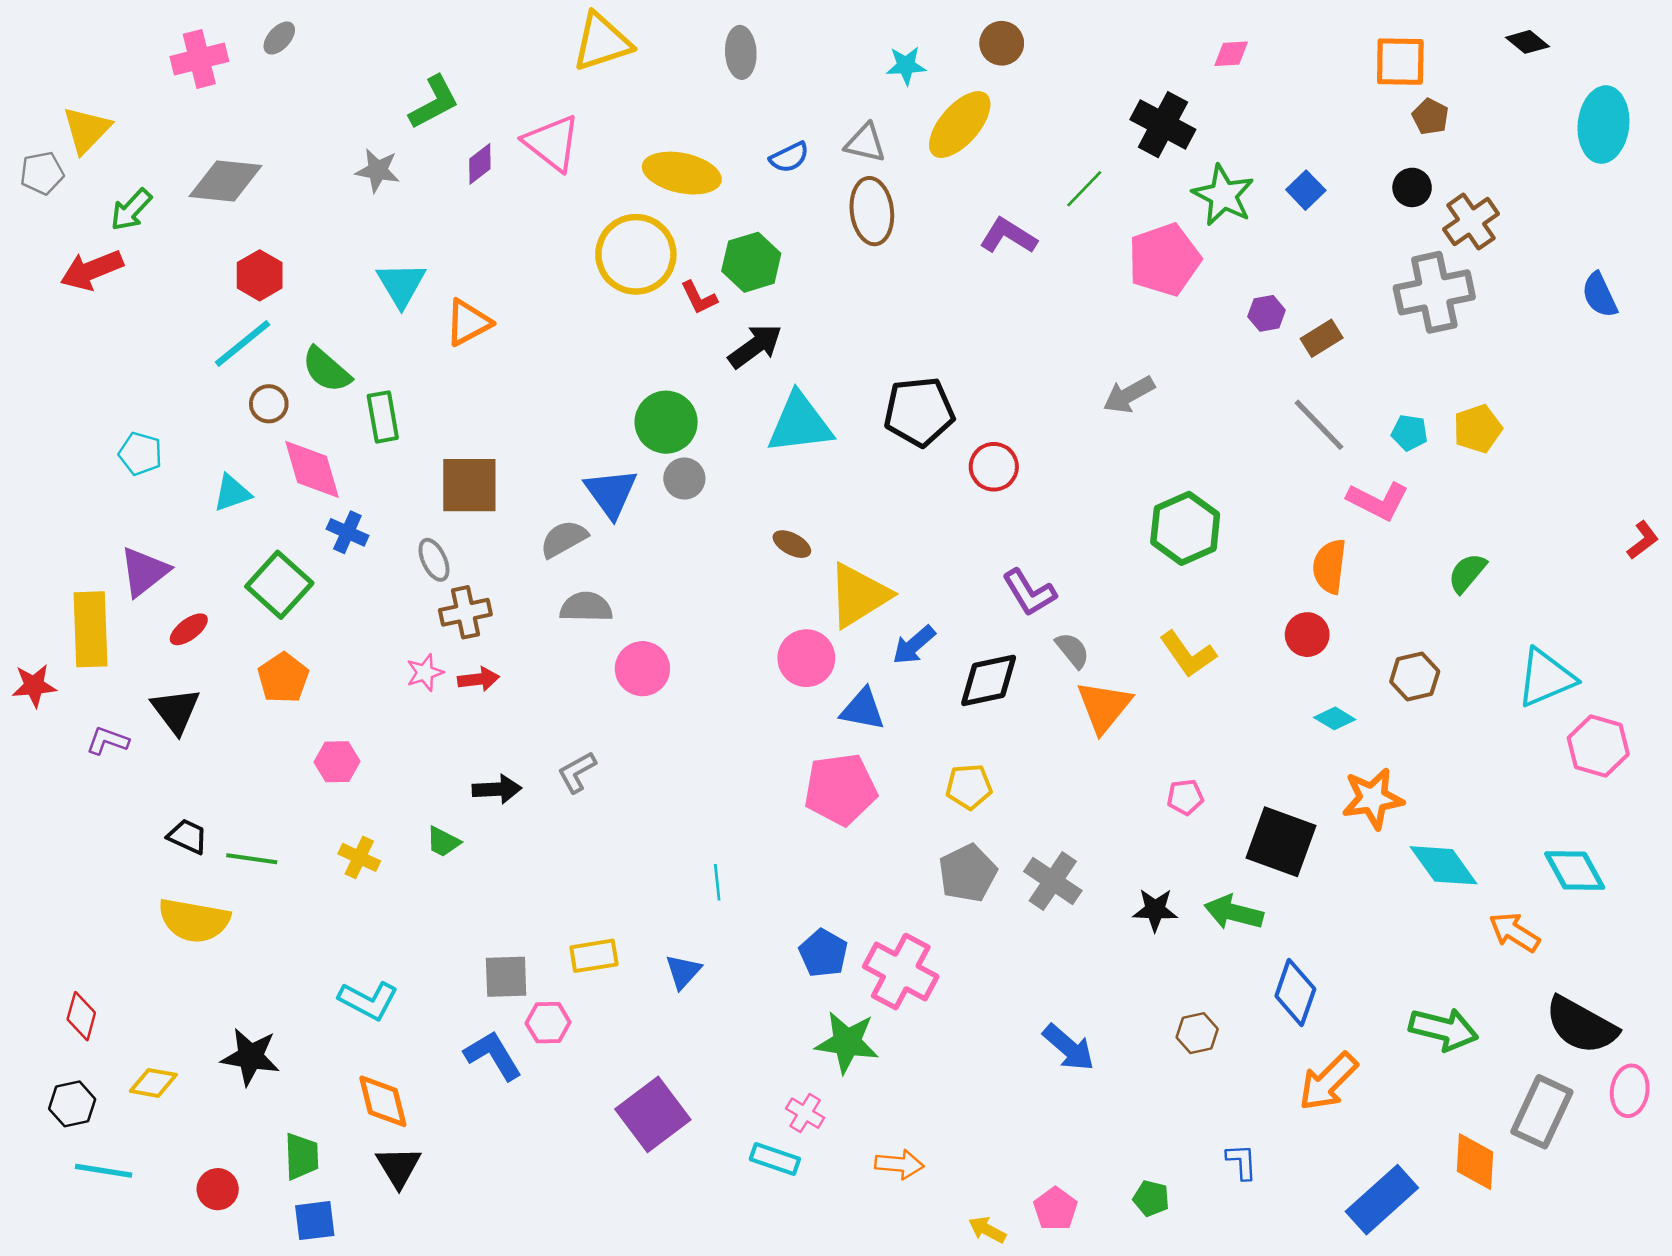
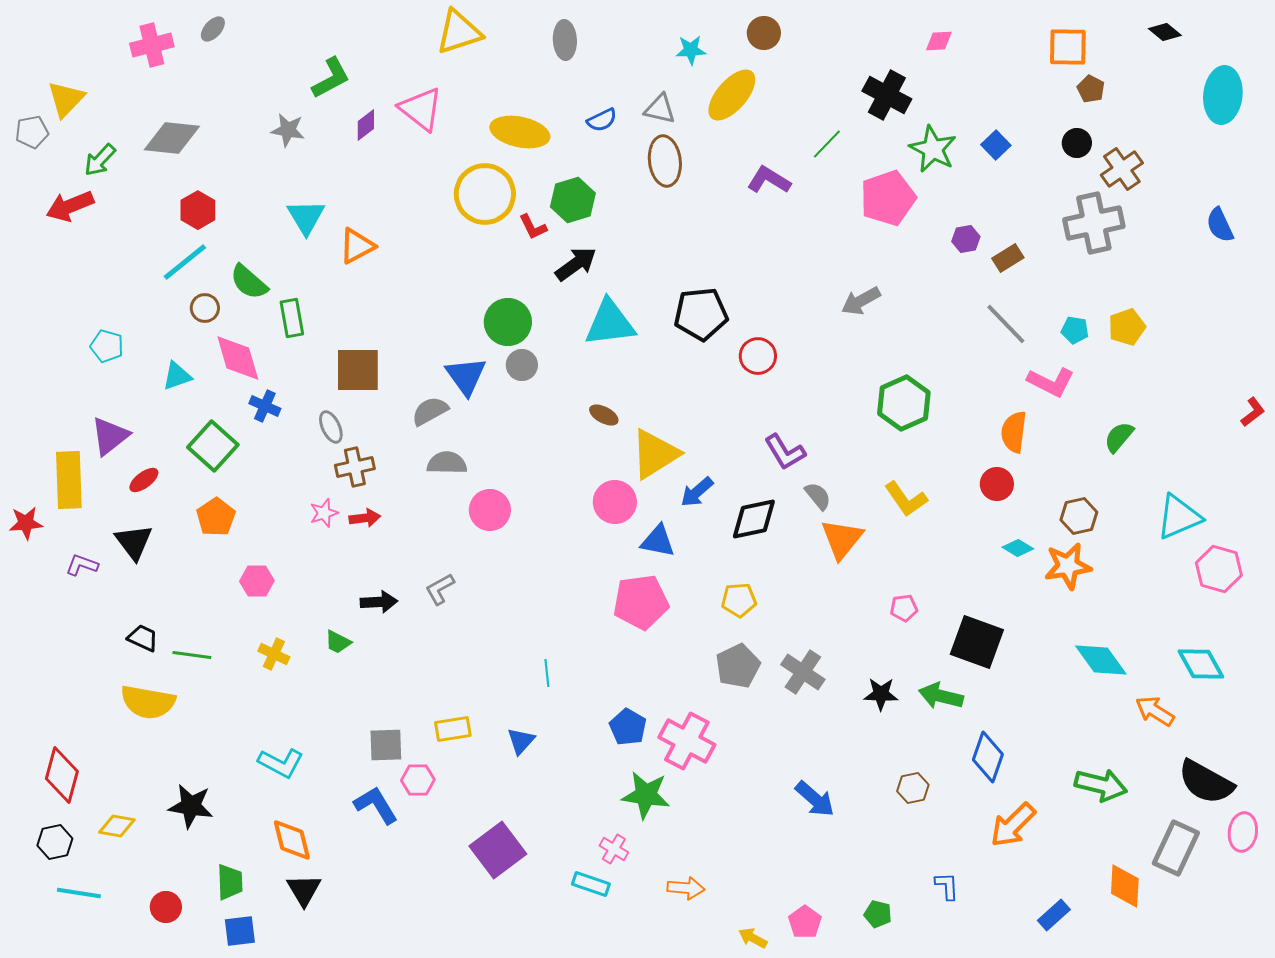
orange star: (1373, 798) -> (1068, 566), moved
red diamond: (81, 1016) -> (62, 775), size x1.5
blue rectangle: (1382, 1200) -> (1054, 915), size x0.6

